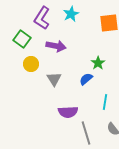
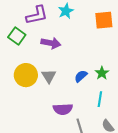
purple L-shape: (42, 18) -> (37, 15), turned -135
green star: (98, 63) -> (102, 73), moved
yellow circle: (31, 64) -> (26, 75), moved, size x1.5

